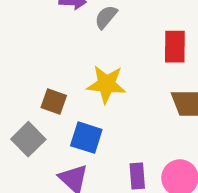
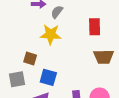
yellow star: (106, 84) -> (51, 34), moved
gray square: (28, 139) -> (17, 79), turned 36

